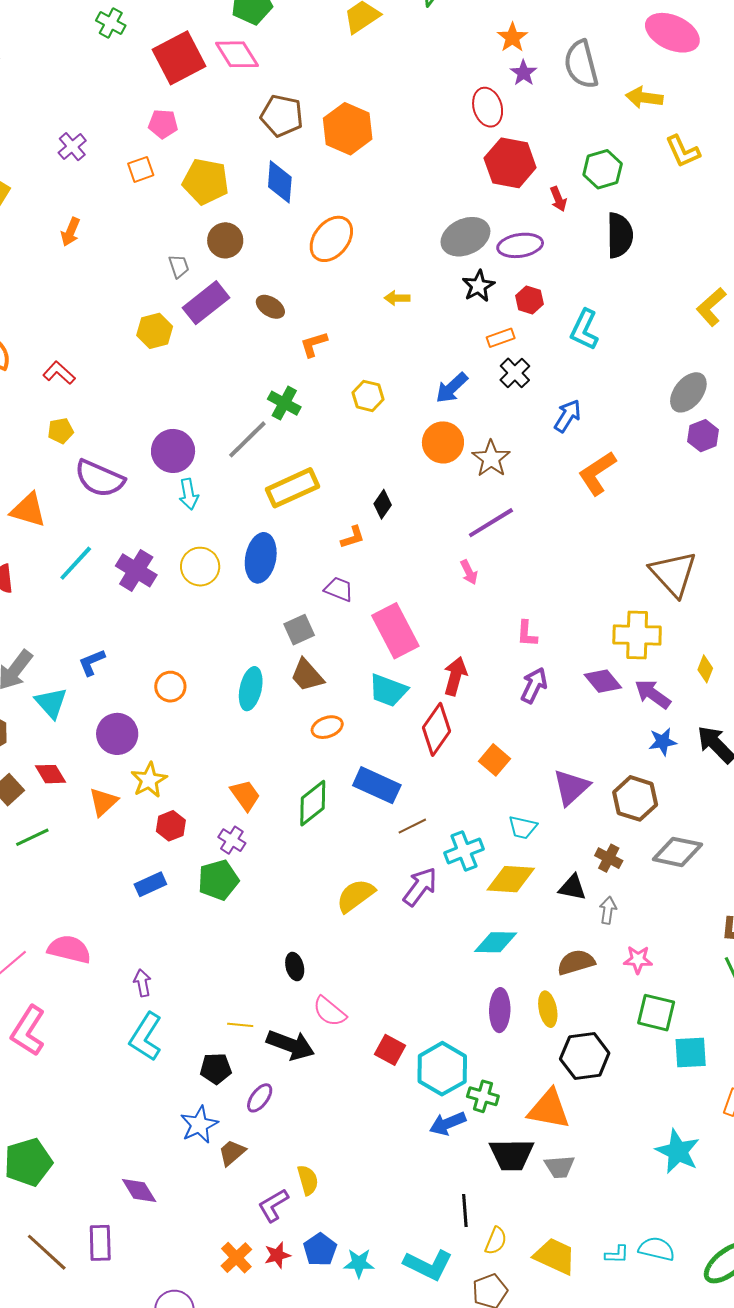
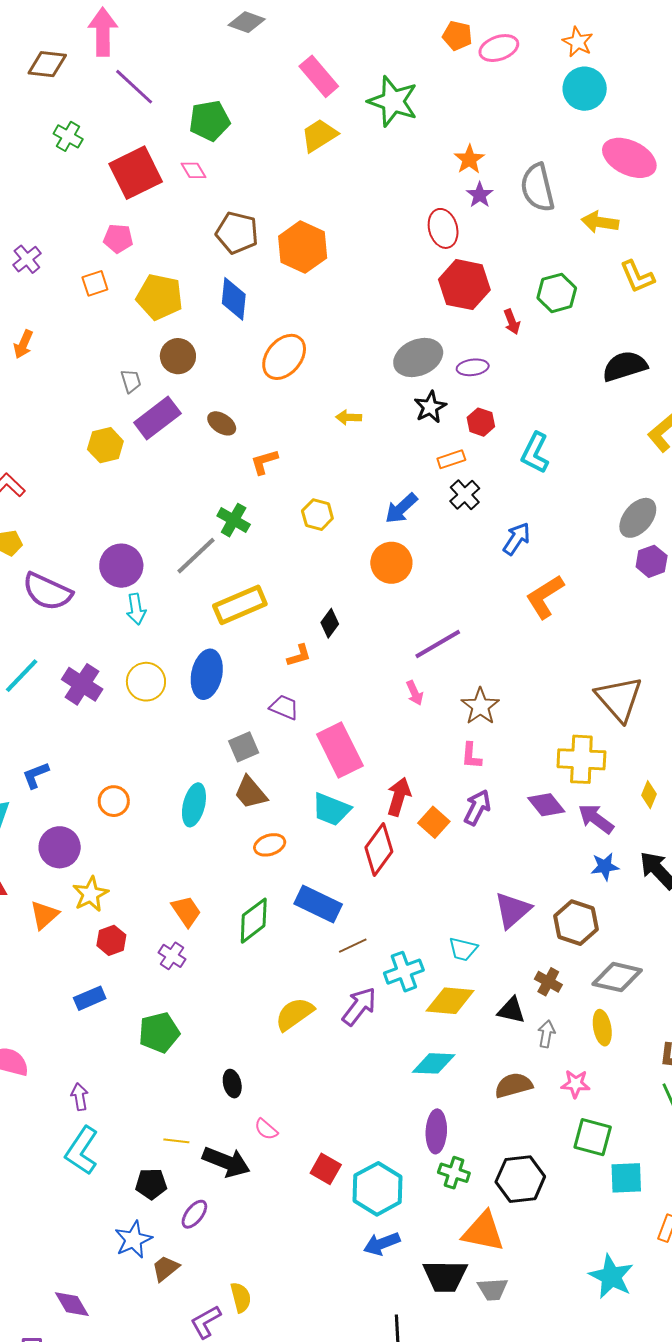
pink diamond: (237, 54) -> (194, 170), size x0.6
black semicircle: (620, 235) -> (625, 366), moved, turned -108
purple ellipse: (520, 245) -> (473, 367), size x0.7
brown star: (491, 459) -> (480, 706), moved
orange square: (494, 760) -> (434, 822), moved
green pentagon: (218, 880) -> (159, 1032), moved
yellow ellipse: (548, 1009) -> (602, 1028), moved
pink semicircle: (330, 1011) -> (266, 1129), size x0.7
green cross: (483, 1096) -> (454, 1173), moved

